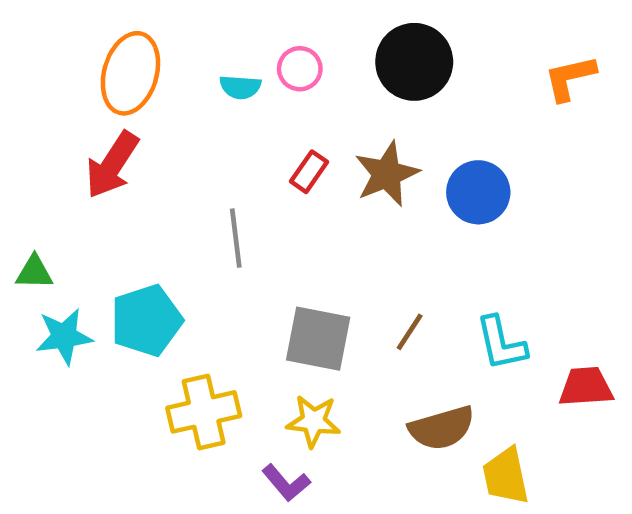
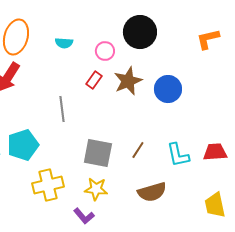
pink circle: (300, 69) -> (105, 51), moved
red trapezoid: (586, 387) -> (215, 152), moved
yellow trapezoid: (506, 476) -> (215, 205), moved

